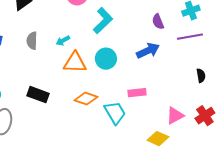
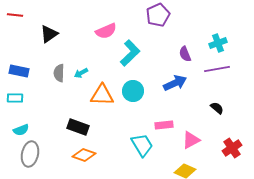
cyan arrow: (63, 41) -> (81, 73), moved
black semicircle: (201, 76) -> (217, 108), moved, turned -40
black rectangle: (38, 95) -> (78, 127), moved
orange diamond: (86, 99) -> (84, 155), moved
pink triangle: (175, 116) -> (191, 140), moved

